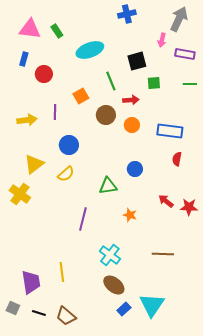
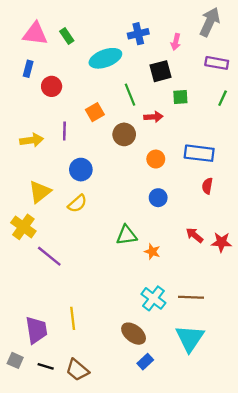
blue cross: (127, 14) -> (138, 34), moved
pink arrow: (162, 40) -> (176, 42), moved
green line: (190, 84) -> (223, 98), turned -64
orange circle: (132, 125) -> (156, 159), moved
green triangle: (108, 186) -> (127, 235), moved
purple line: (83, 219) -> (49, 256), moved, turned -65
cyan cross: (110, 255) -> (153, 298), moved
cyan triangle: (152, 305) -> (190, 338), moved

